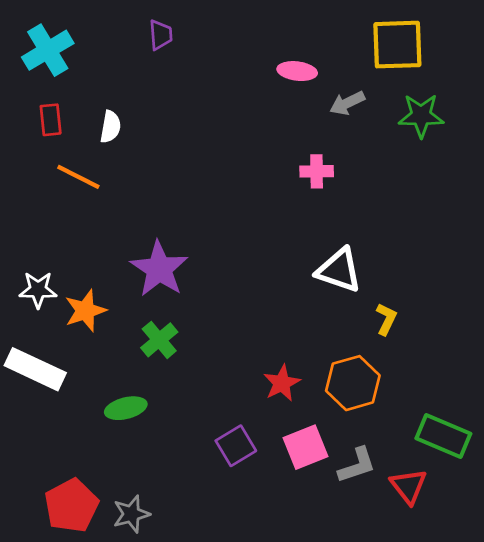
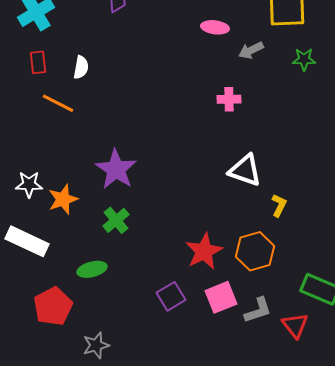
green star: (421, 116) -> (304, 59), size x0.7
red star: (282, 383) -> (204, 251), size x1.4
red pentagon: (71, 506) -> (53, 306), moved

